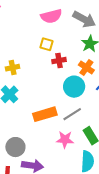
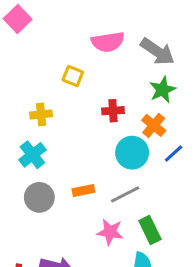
yellow square: (46, 44) -> (73, 76), moved
orange rectangle: (45, 114) -> (83, 190), size x0.6
gray circle: (15, 147) -> (39, 197), moved

